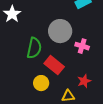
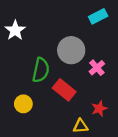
pink cross: (82, 46) -> (97, 68), turned 32
yellow circle: (41, 83) -> (23, 104), moved

